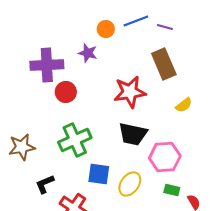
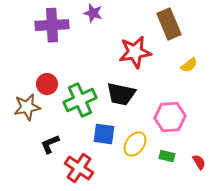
red circle: (66, 92) -> (47, 84), moved
black trapezoid: (133, 134) -> (121, 94), moved
green rectangle: (172, 190) -> (167, 156), moved

